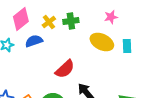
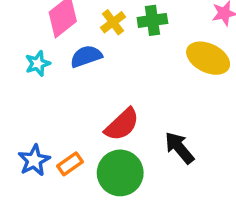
red semicircle: (65, 69) -> (122, 124), moved

